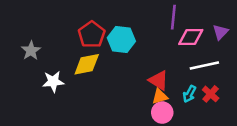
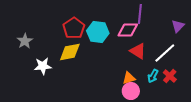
pink diamond: (191, 37) -> (128, 30), moved
white line: (204, 65) -> (165, 53), turned -30
red triangle: (159, 80) -> (138, 51), moved

